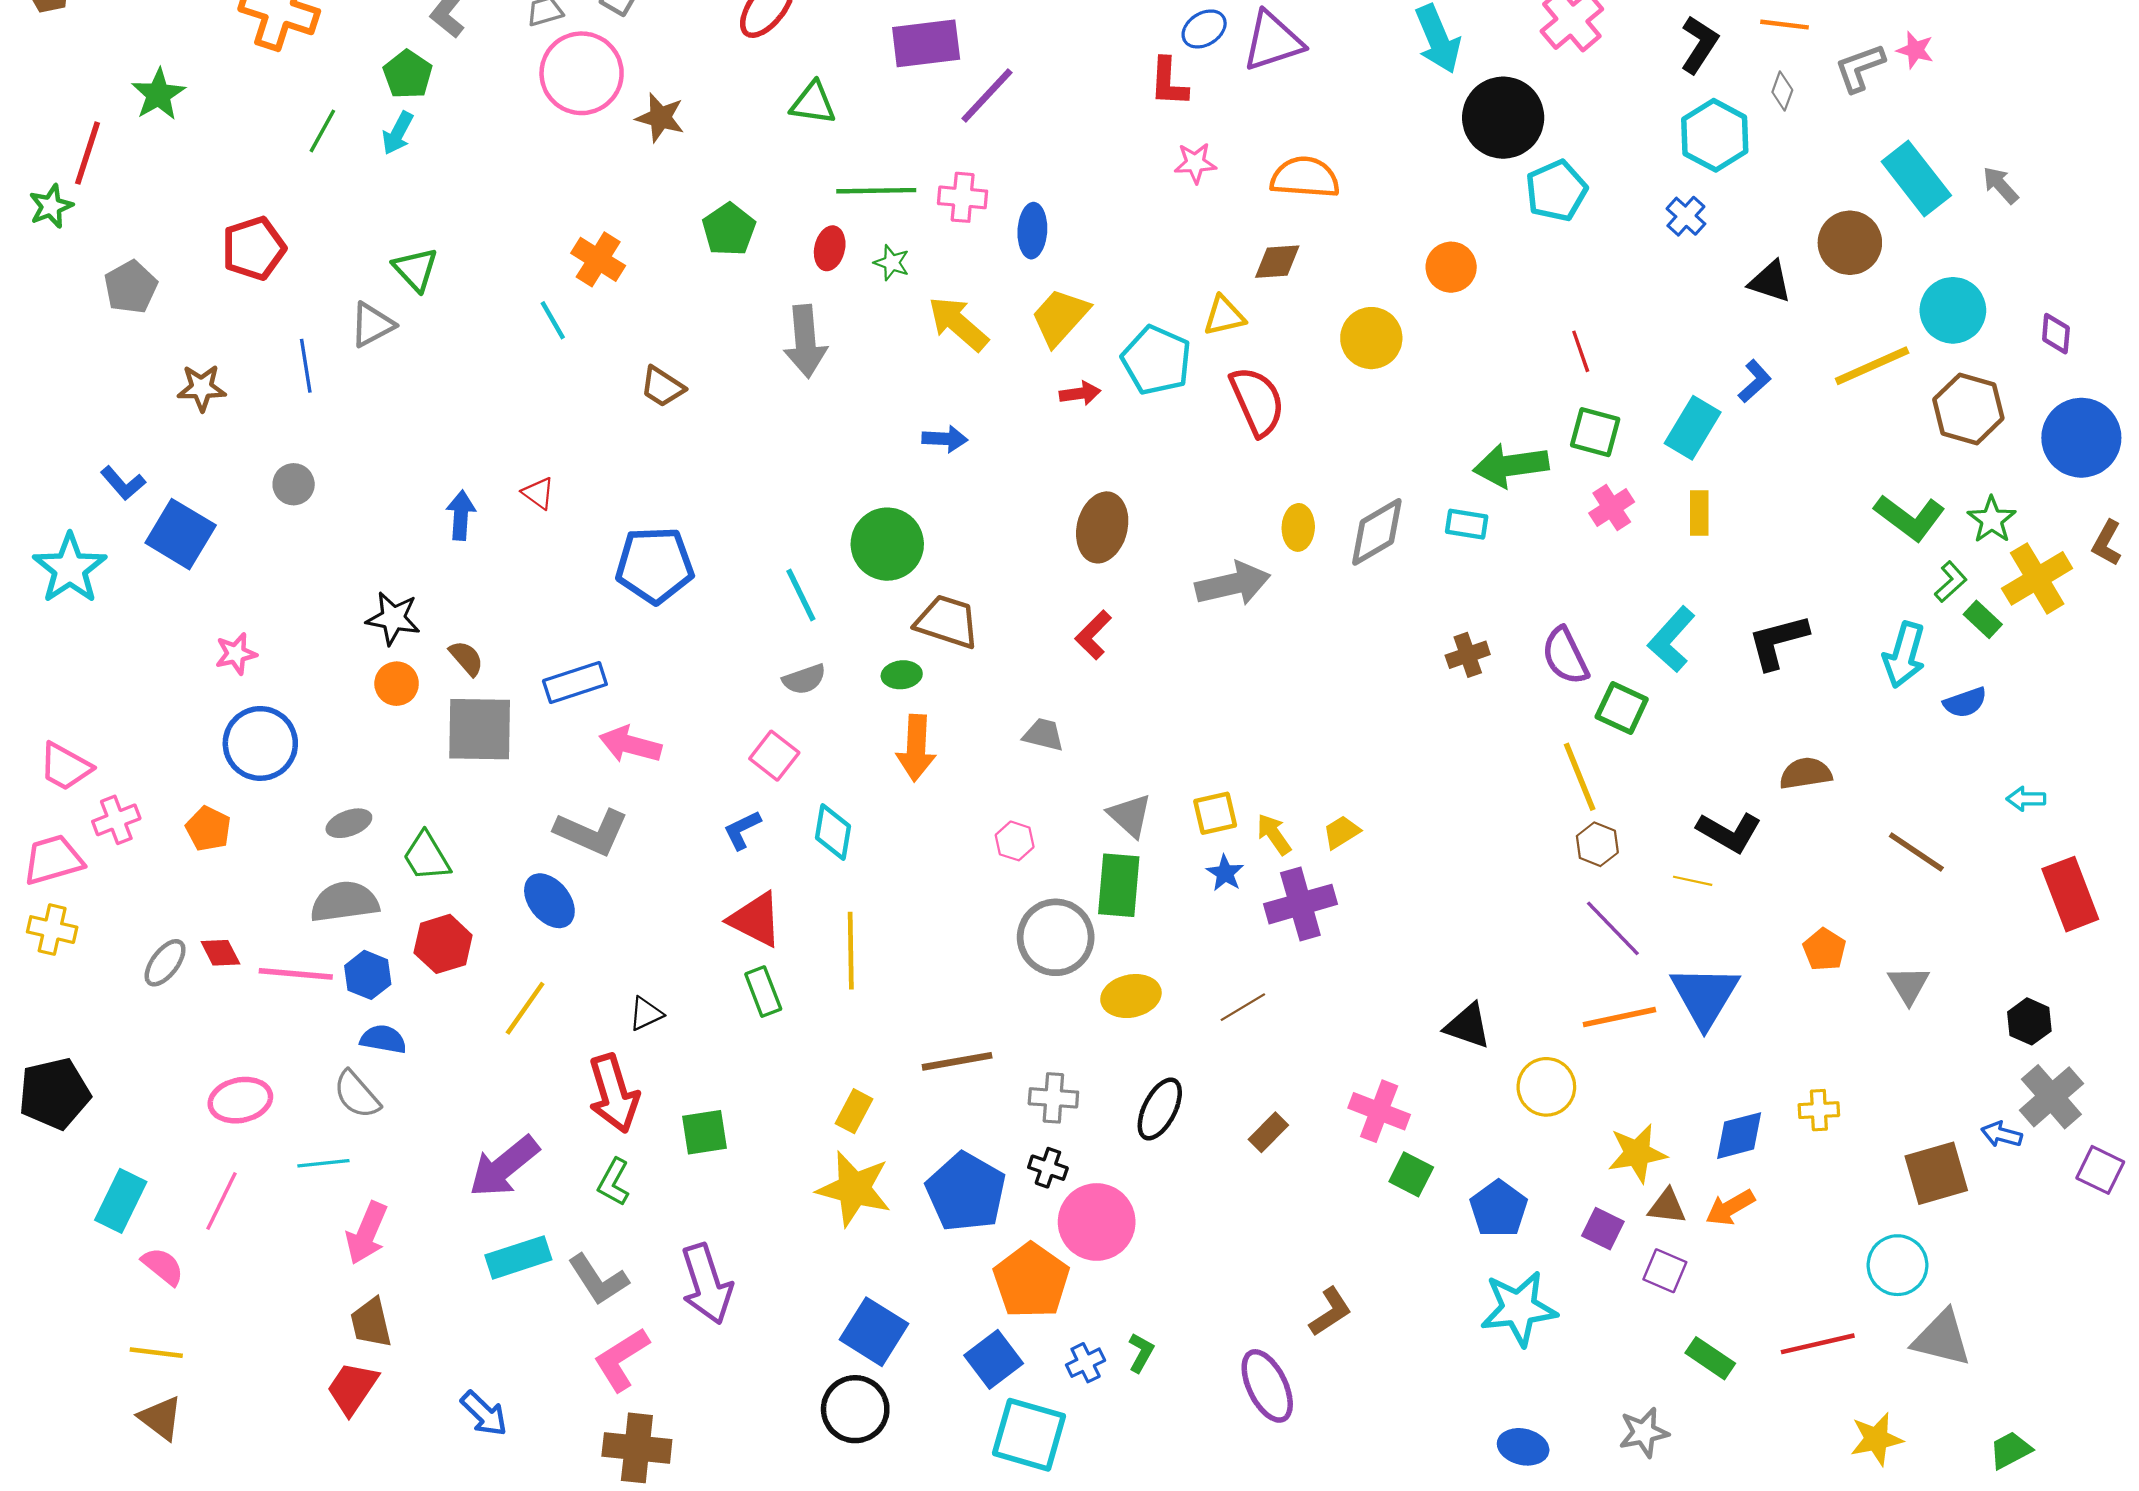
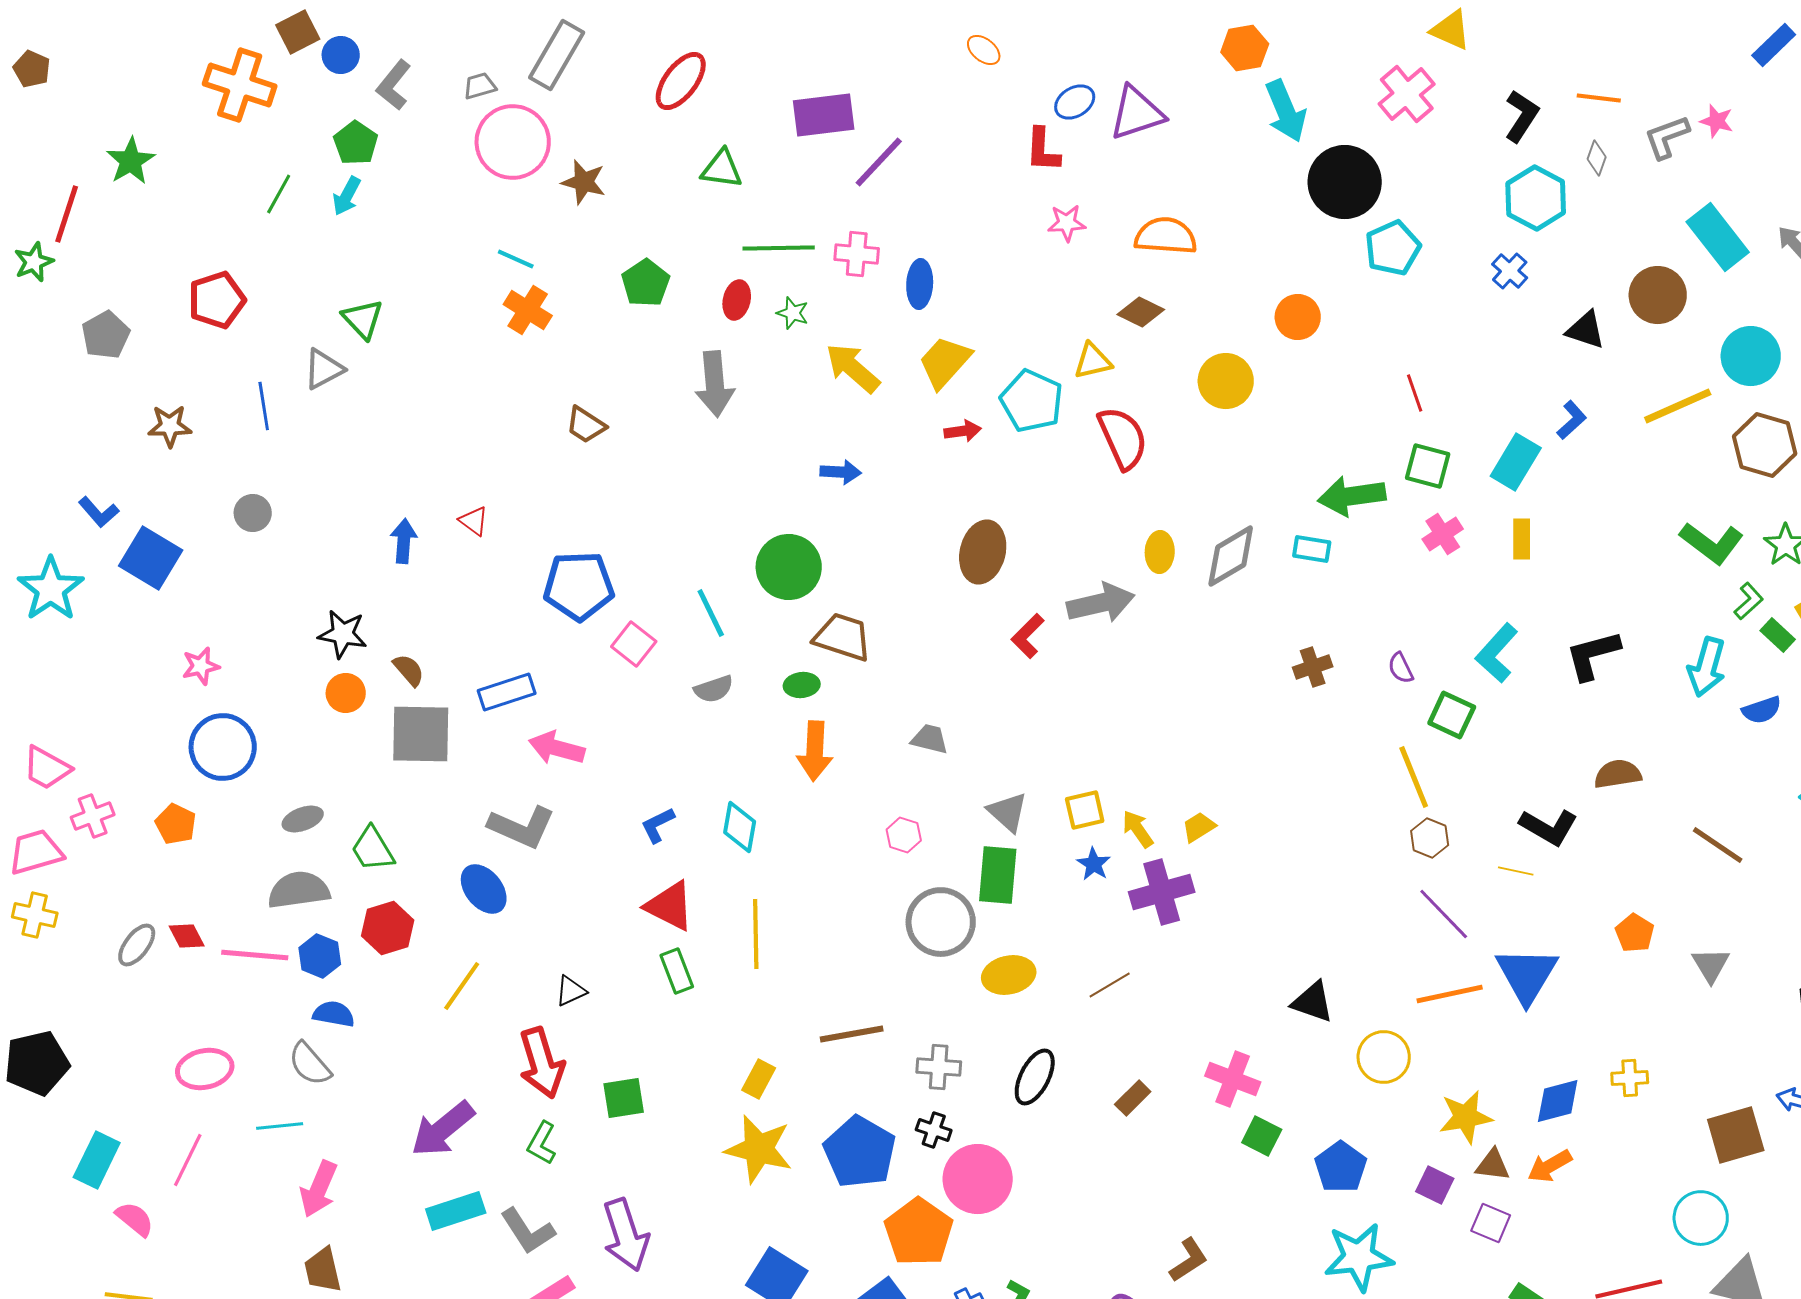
brown diamond: (1277, 262) -> (1141, 312), turned 30
cyan line: (553, 320) -> (516, 259), moved, turned -36
red L-shape: (1093, 635) -> (1028, 636), moved
purple semicircle: (1565, 656) -> (1401, 668), size x0.6
pink square: (774, 756) -> (634, 644), moved

